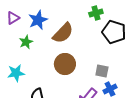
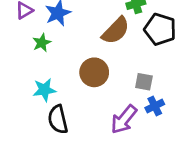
brown semicircle: (63, 33) -> (116, 31), moved
cyan star: (16, 73) -> (44, 90), moved

